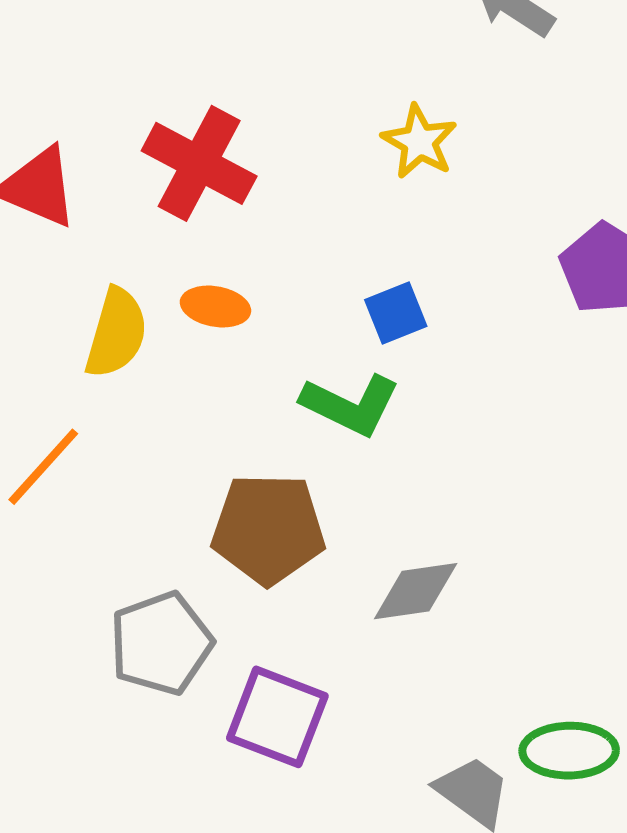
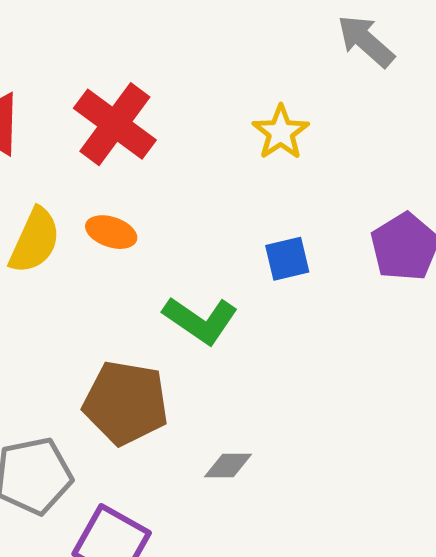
blue square: (396, 313) -> (287, 259), moved
gray diamond: (416, 591) -> (228, 465), size x0.7

